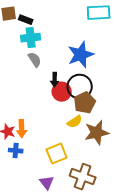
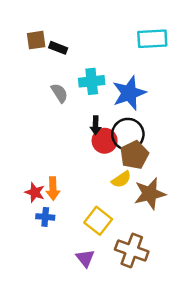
cyan cross: (31, 38) -> (92, 81), moved
gray semicircle: (35, 60) -> (59, 93), moved
yellow square: (57, 154) -> (98, 221), turned -30

